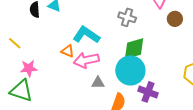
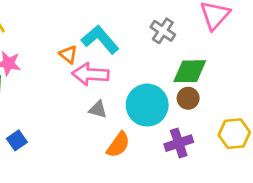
brown circle: (175, 19) -> (188, 98), moved
green diamond: (134, 49) -> (190, 71), moved
purple cross: (148, 92) -> (179, 143), moved, turned 36

